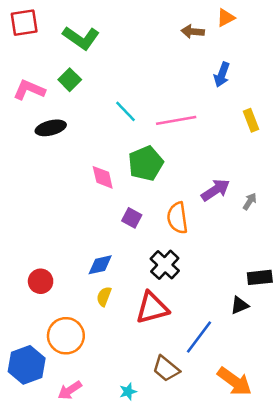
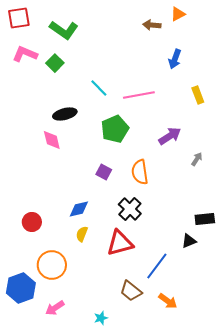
pink L-shape: (29, 90) -> (25, 54), moved
black ellipse: (51, 128) -> (65, 114), moved
pink diamond: (103, 177) -> (52, 140), moved
purple arrow: (215, 190) -> (170, 136), moved
orange arrow: (234, 381) -> (168, 301), moved, size x0.7
cyan star: (128, 392) -> (101, 318), moved

